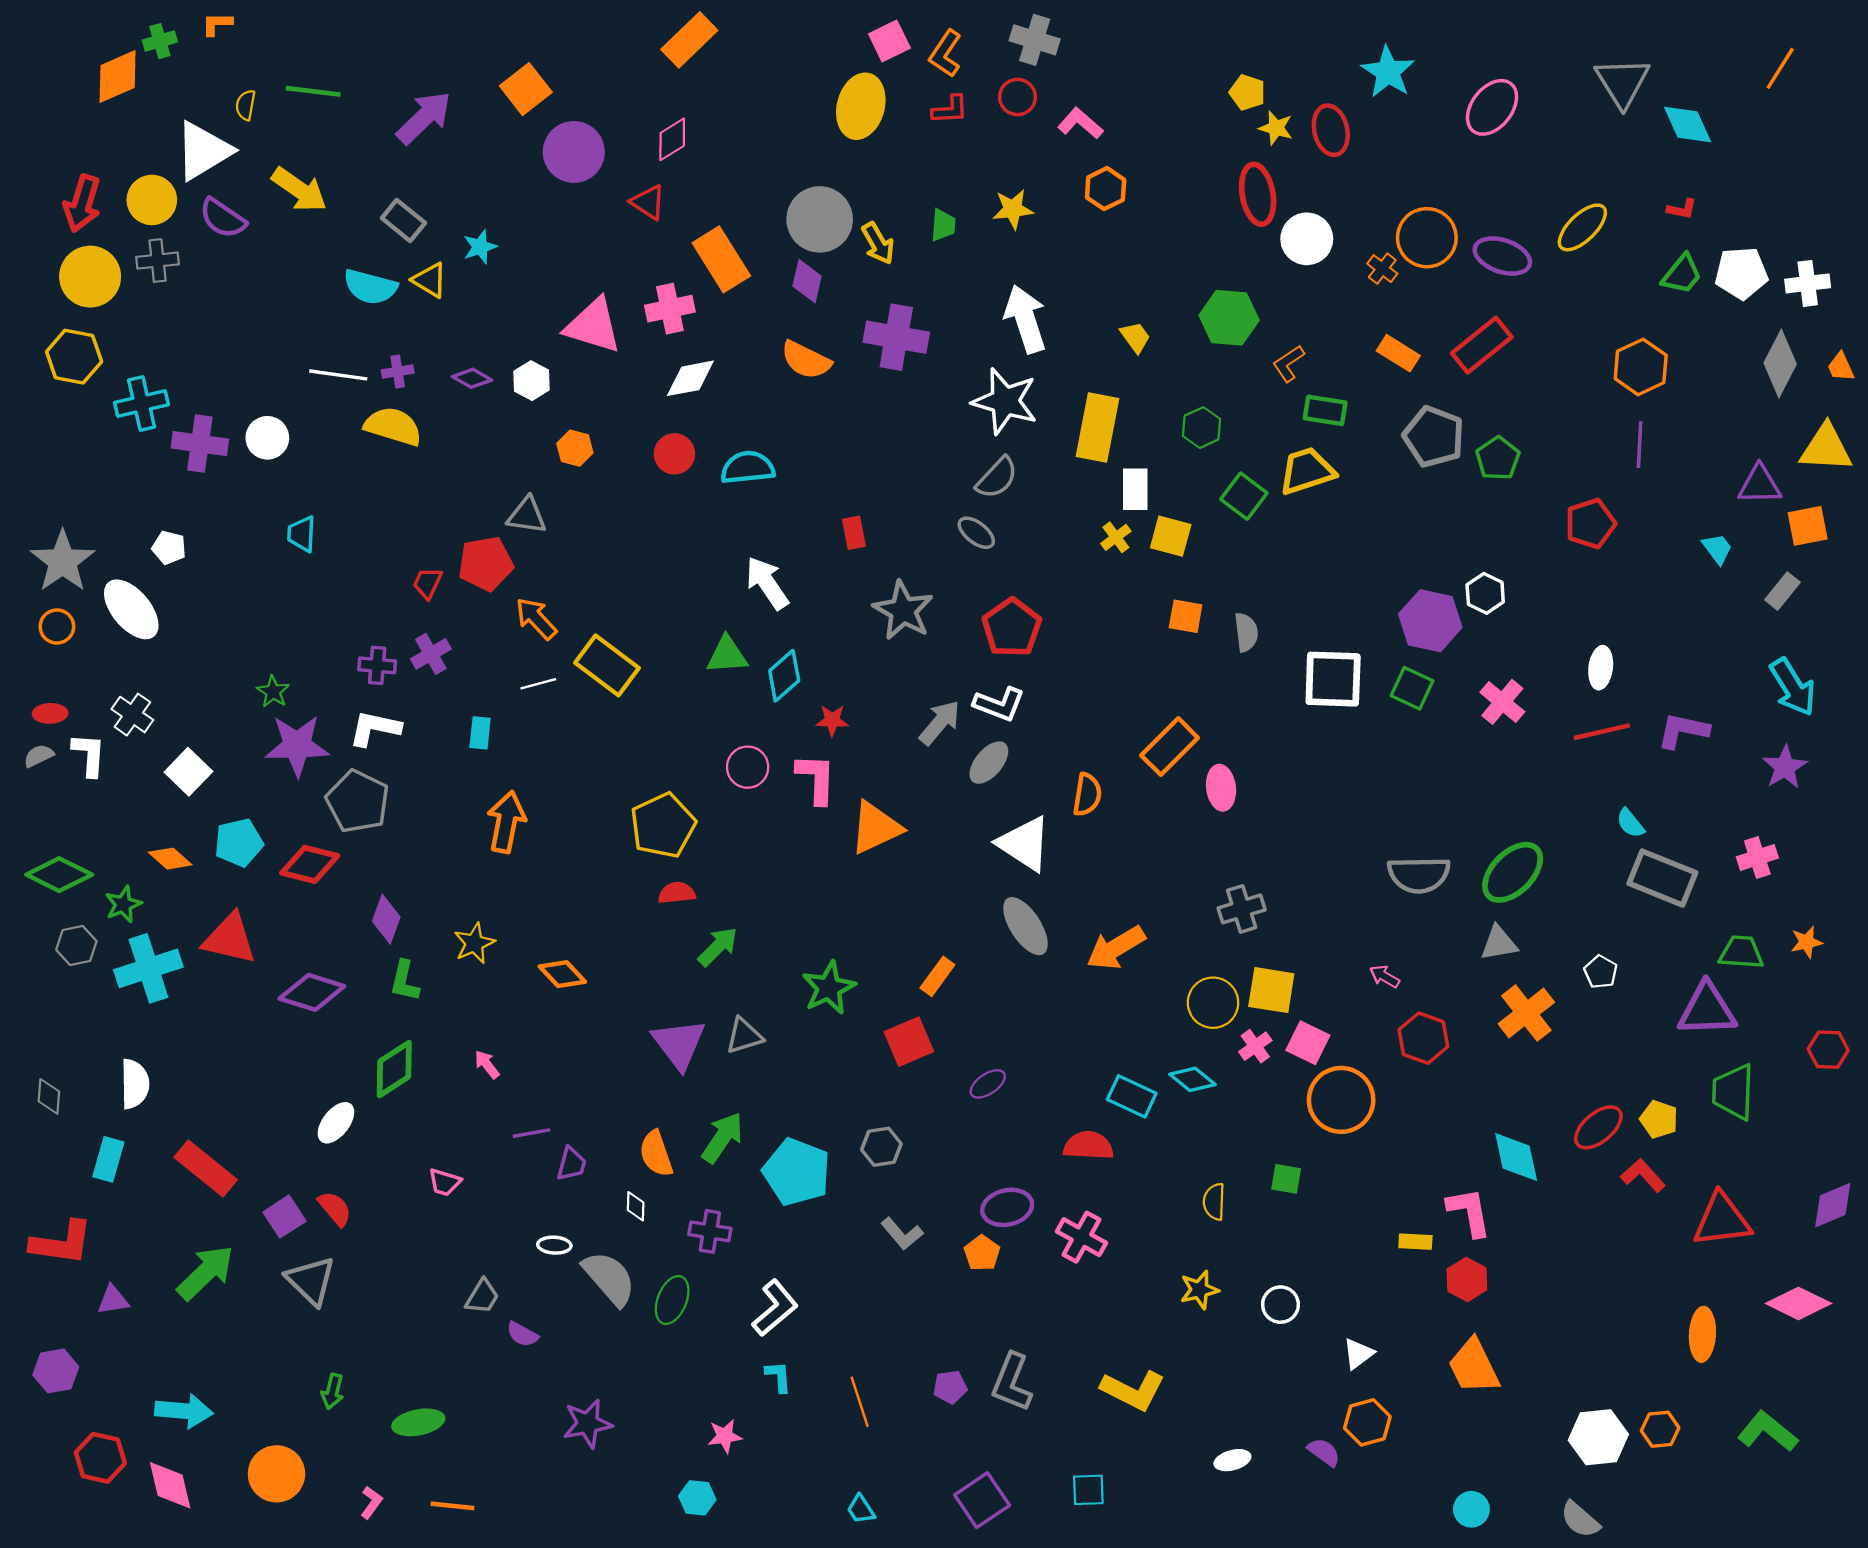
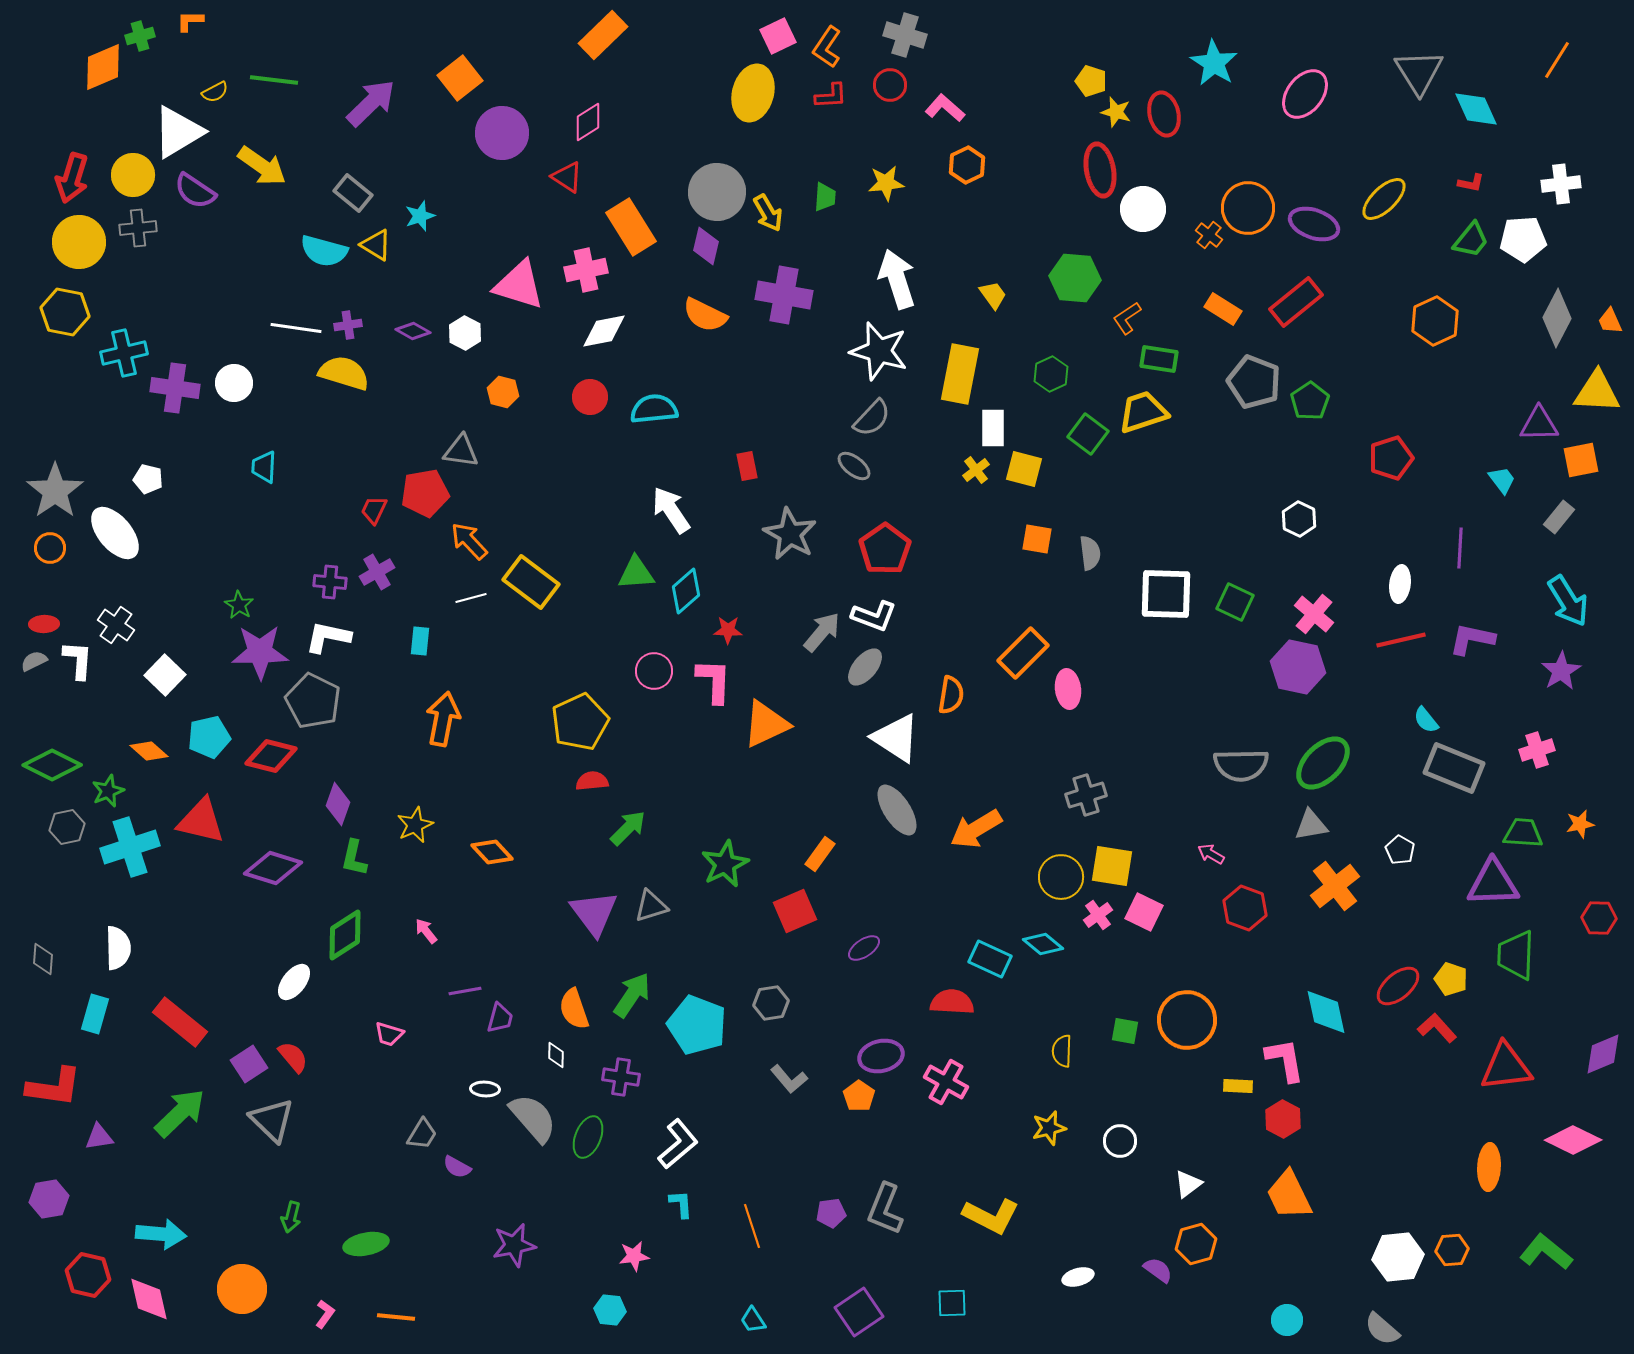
yellow semicircle: (246, 105) -> (215, 92), turned -128
white cross: (1808, 283) -> (1561, 184), moved
purple line: (1640, 445) -> (1460, 548), moved
purple hexagon: (1430, 621) -> (1298, 667), moved
orange circle: (1341, 1100) -> (1187, 1020), moved

